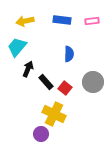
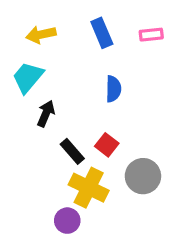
blue rectangle: (62, 20) -> (102, 33), turned 60
black rectangle: (46, 82) -> (72, 151), moved
gray circle: (93, 82) -> (143, 176), moved

